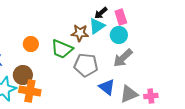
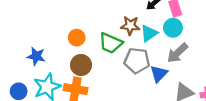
cyan triangle: (97, 26) -> (149, 33), moved
brown circle: (23, 75) -> (81, 65), moved
blue triangle: (107, 87) -> (159, 74), moved, turned 36

